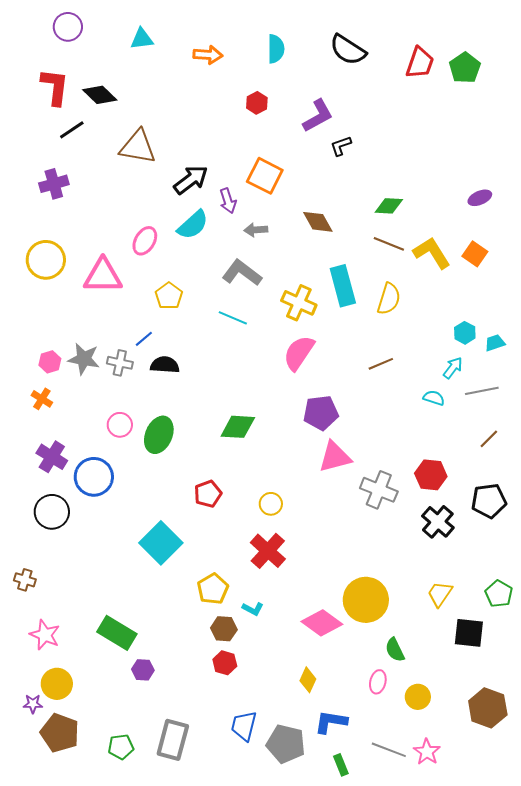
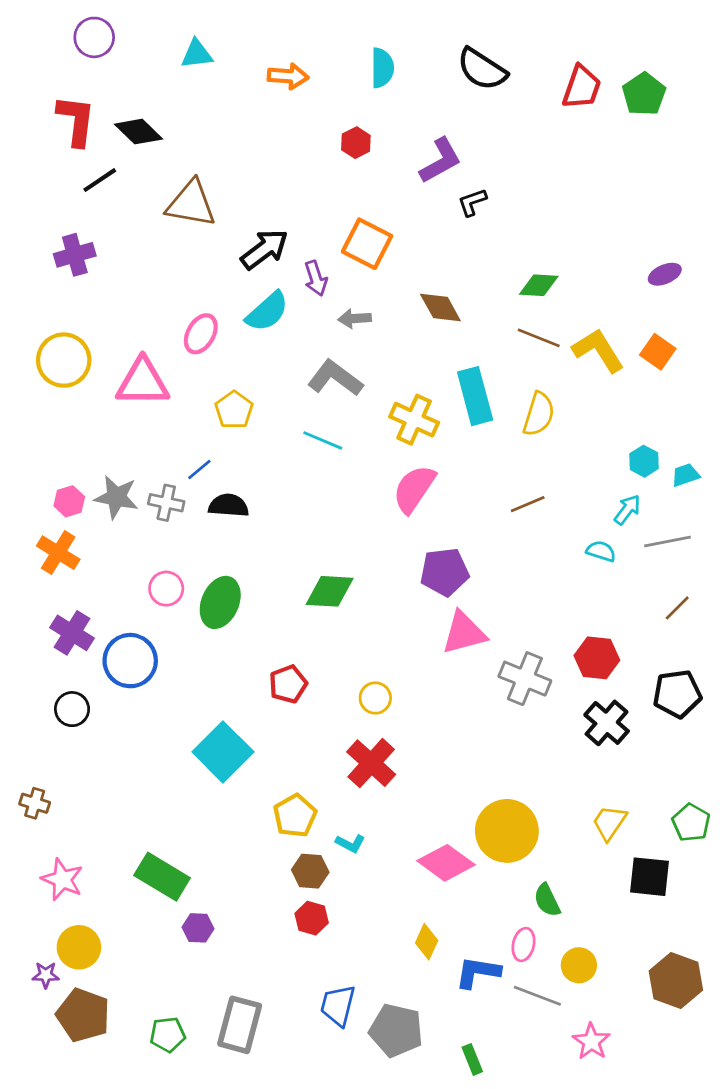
orange cross: (42, 399) -> (58, 553), size x1.4
black circle: (52, 512) -> (72, 709), size x0.7
blue L-shape: (331, 722) -> (478, 972), moved
gray line: (389, 750) -> (537, 996), moved

